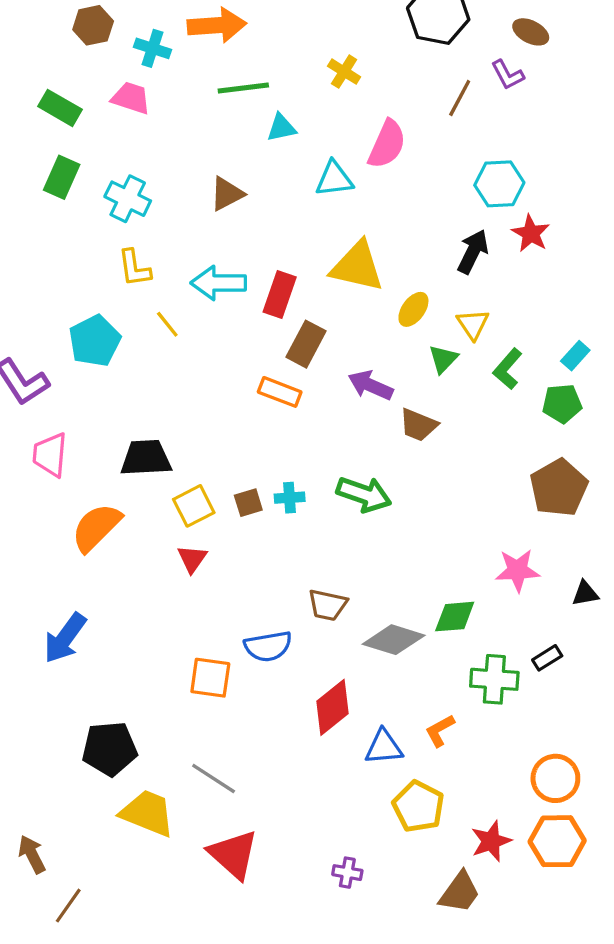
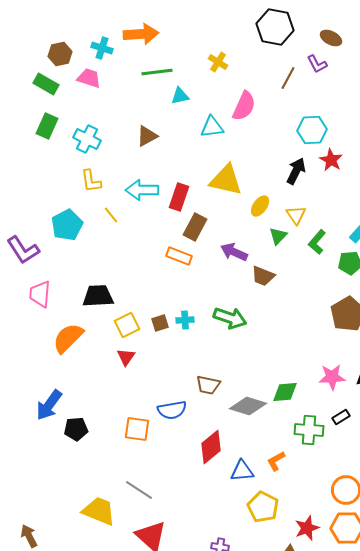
brown hexagon: (93, 25) -> (60, 54), moved
pink star: (517, 570) -> (332, 377), moved
black pentagon: (110, 749) -> (76, 429), moved, size x0.7

